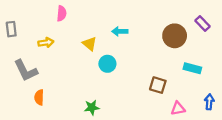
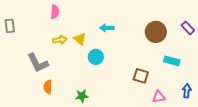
purple rectangle: (203, 24) -> (188, 28), moved
yellow arrow: (46, 43) -> (60, 40), moved
gray L-shape: (26, 71) -> (38, 63), moved
orange semicircle: (39, 97) -> (48, 87), moved

